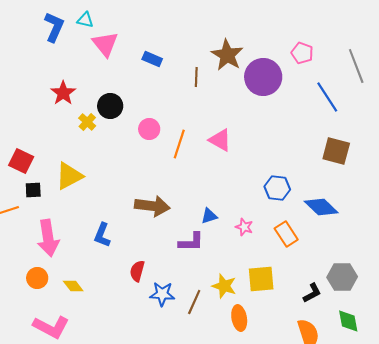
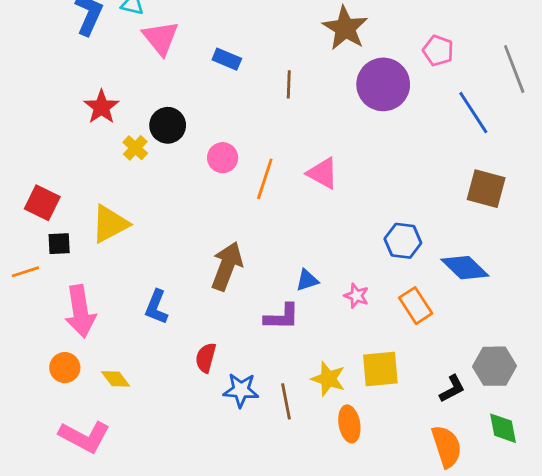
brown star: (227, 55) -> (345, 28), moved
brown arrow: (152, 206) -> (227, 266), turned -76
brown line: (194, 302) -> (286, 401), turned -35

